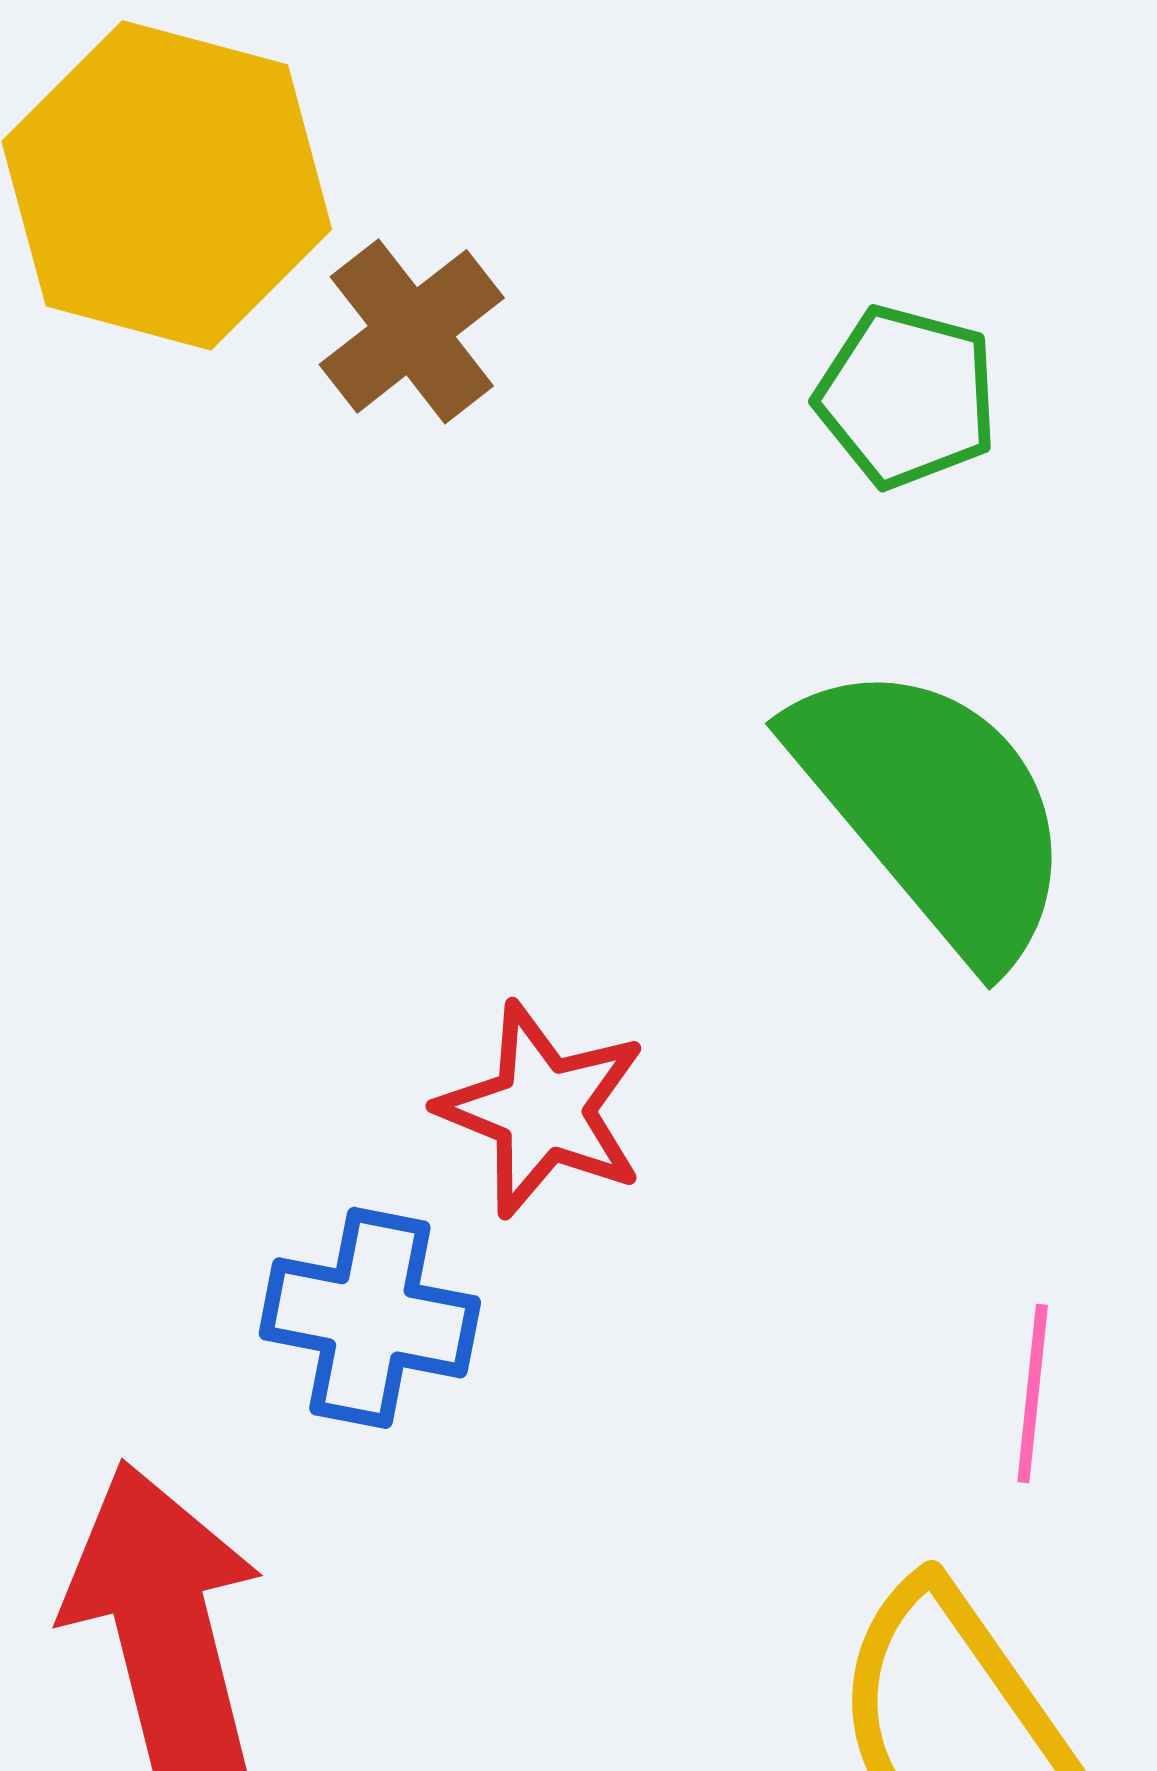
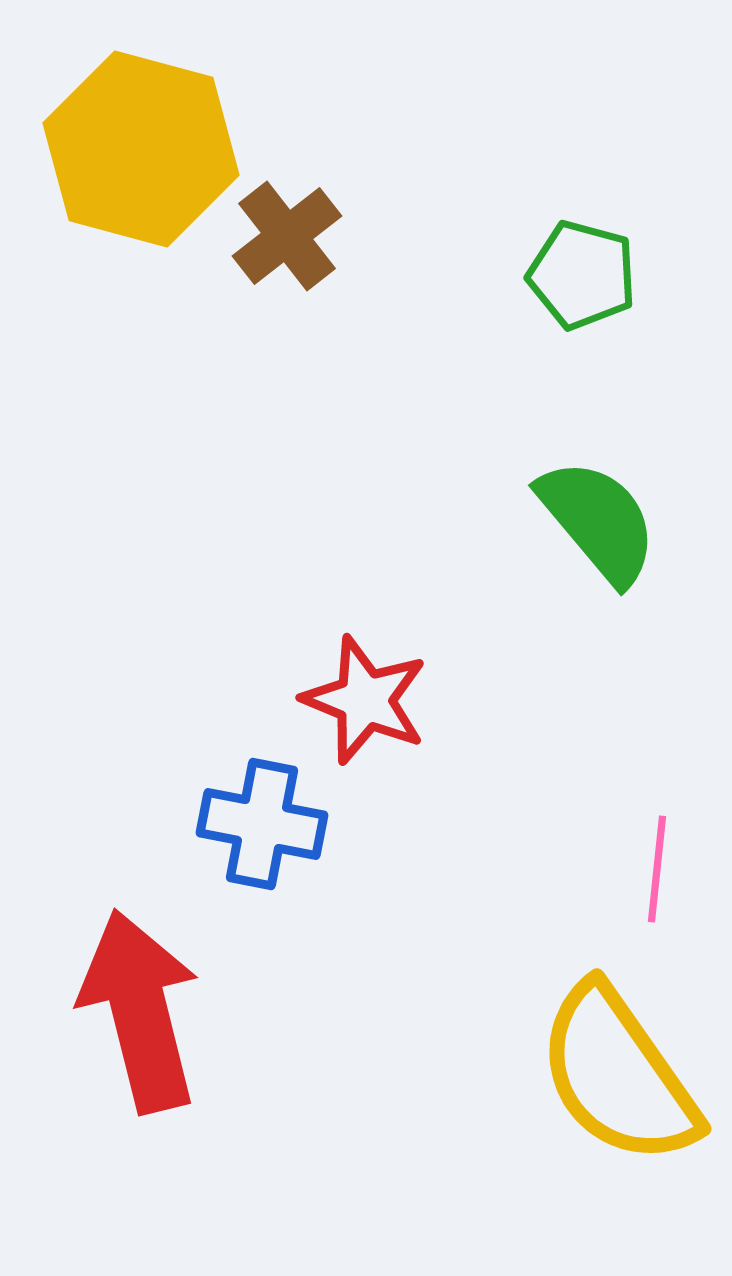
green semicircle: (934, 810) -> (598, 521), size x0.7

